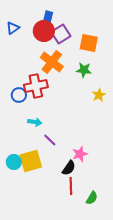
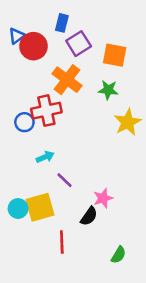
red circle: (44, 31) -> (33, 46), moved
yellow star: (99, 95) -> (128, 122), size x1.5
cyan arrow: (35, 122) -> (45, 157), turned -32
red line: (71, 186) -> (62, 242), moved

